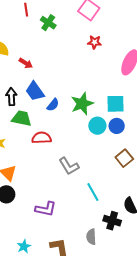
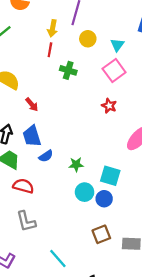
green cross: (48, 23) -> (68, 70), turned -35
green star: (82, 104) -> (76, 164), size x0.6
gray L-shape: (69, 166) -> (26, 221), moved
cyan line: (93, 192) -> (58, 258), turned -30

